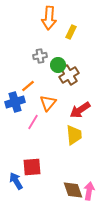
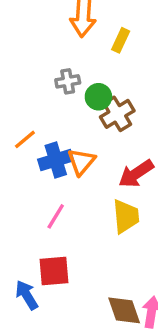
orange line: (28, 86) -> (25, 139), moved
blue cross: (15, 102) -> (56, 160), moved
pink line: (33, 122) -> (56, 216), moved

